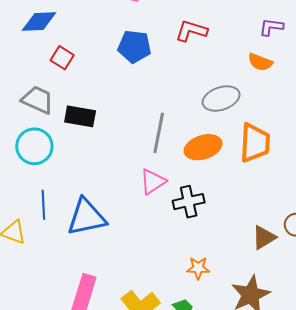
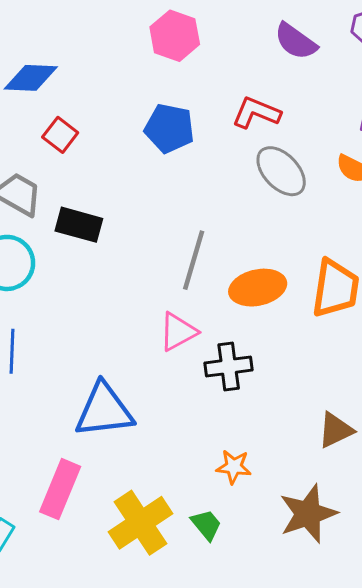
gray ellipse: (221, 99) -> (281, 171), moved, turned 60
blue triangle: (87, 217) -> (104, 410), moved

